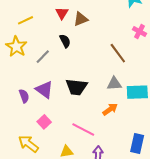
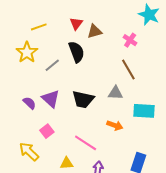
pink cross: (139, 31) -> (130, 40), moved
black semicircle: (65, 41) -> (77, 52), size x1.5
gray triangle: (114, 84) -> (115, 93), moved
purple semicircle: (24, 96) -> (29, 103), turned -32
orange arrow: (110, 109) -> (115, 125), turned 49

